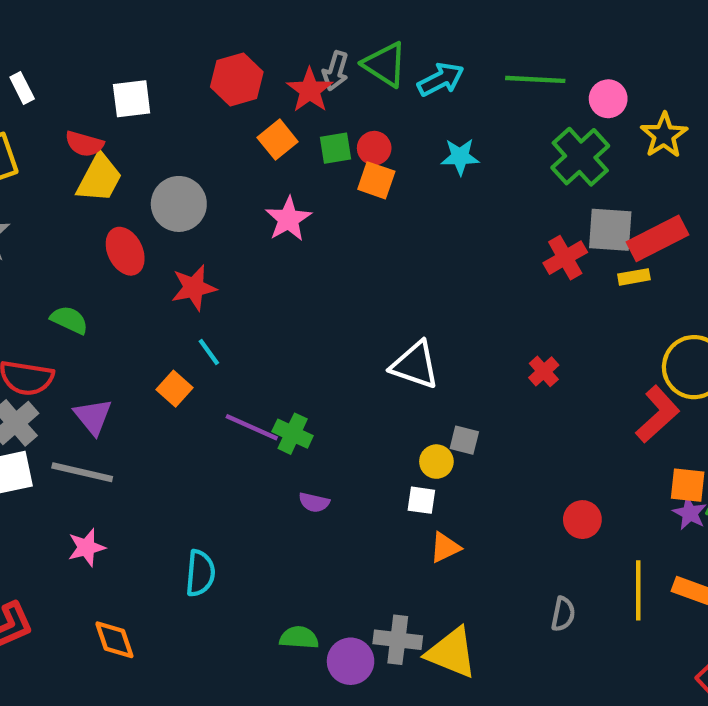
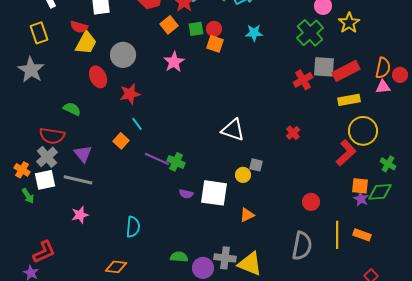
yellow rectangle: (634, 277) -> (349, 100), moved, size x1.5
white square: (421, 500) -> (214, 193), moved, size x2.0
gray semicircle: (563, 614) -> (302, 246), size x1.8
orange diamond: (114, 640) -> (116, 267), moved, turned -65

